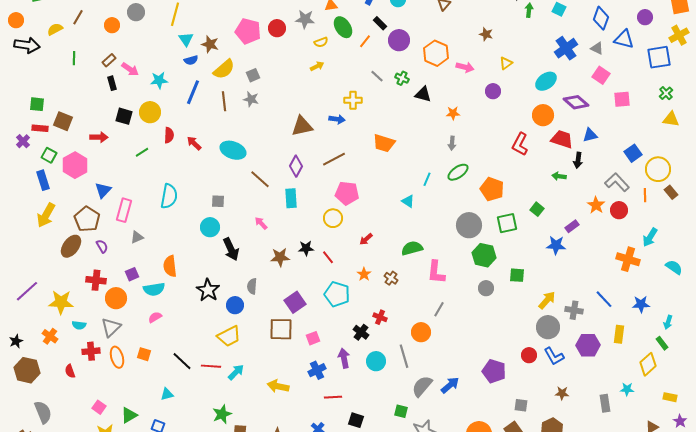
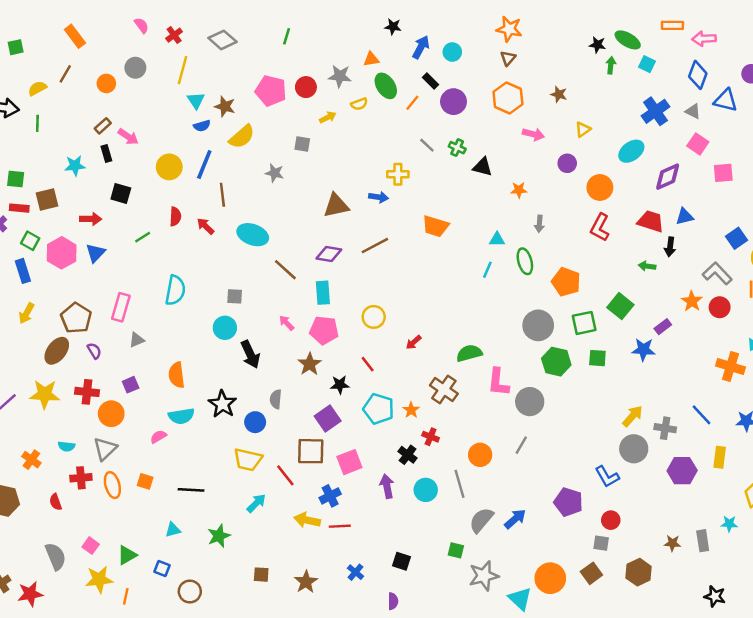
orange hexagon: (436, 53) -> (508, 98), moved
green line: (74, 58) -> (37, 123), moved
yellow arrow: (317, 66) -> (328, 117), moved
gray square: (253, 75) -> (302, 144), moved, turned 32
cyan star: (159, 80) -> (75, 166), moved
brown line: (224, 101) -> (222, 195), moved
purple diamond: (576, 102) -> (668, 177), turned -65
yellow circle: (150, 112) -> (169, 167), moved
orange circle: (543, 115) -> (600, 187), moved
brown square: (63, 121) -> (47, 200), turned -36
gray arrow: (452, 143) -> (539, 224), moved
purple diamond: (296, 166) -> (329, 254), turned 70
green ellipse: (458, 172) -> (525, 261), turned -70
blue triangle: (103, 190) -> (95, 253), moved
pink pentagon: (347, 193) -> (324, 330), moved
cyan triangle: (408, 201) -> (497, 239), moved, turned -32
green square: (537, 209) -> (620, 306), size x1.5
yellow arrow: (46, 215) -> (27, 313), size x0.7
black star: (306, 248) -> (340, 385), moved
brown star: (280, 257) -> (310, 364), turned -30
orange star: (364, 274) -> (411, 410), moved
green square: (517, 275) -> (597, 358), moved
brown cross: (391, 278) -> (444, 389), size x1.6
gray circle: (486, 288) -> (530, 402), moved, size x1.5
cyan semicircle: (154, 289) -> (181, 416), moved
yellow star: (61, 302) -> (45, 394), moved
gray line: (439, 309) -> (521, 445), moved
yellow trapezoid: (229, 336) -> (248, 460), turned 40
pink square: (313, 338) -> (349, 462), size x1.5
red circle: (529, 355) -> (611, 520), moved
blue L-shape: (554, 356) -> (607, 477), moved
black line: (182, 361) -> (191, 490), turned -40
red line: (211, 366) -> (285, 475), moved, turned 48
blue cross: (317, 370) -> (330, 496), moved
brown star: (562, 393) -> (672, 543), moved
red line: (333, 397) -> (340, 526), moved
gray semicircle: (43, 412) -> (56, 556), moved
green star: (222, 414) -> (219, 536), moved

